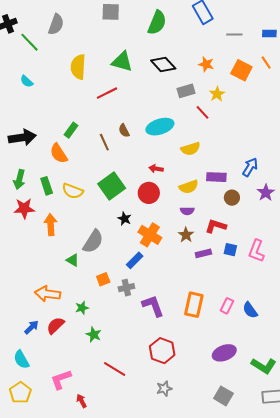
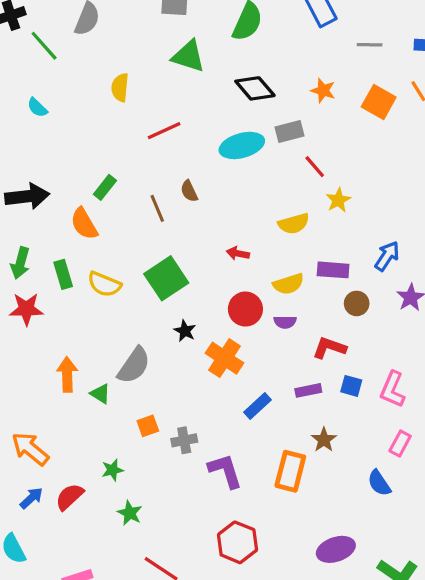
green triangle: (122, 62) -> (188, 56), moved
yellow semicircle: (78, 67) -> (120, 87), size x0.7
yellow star: (217, 94) -> (338, 200), moved
cyan ellipse: (160, 127) -> (242, 145), moved
red circle: (149, 193) -> (245, 309), moved
orange arrow: (51, 225) -> (67, 374), moved
brown star: (186, 235) -> (324, 440), moved
blue rectangle: (135, 260) -> (257, 406), moved
orange arrow: (48, 294) -> (30, 449), moved, turned 30
pink rectangle: (227, 306) -> (400, 443), moved

